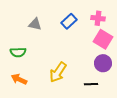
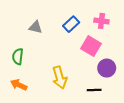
pink square: (103, 39) -> (91, 46), moved
green semicircle: (18, 52) -> (18, 57), turned 98
yellow arrow: (58, 72) -> (60, 77), turned -50

